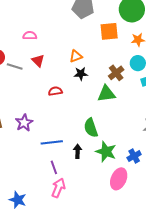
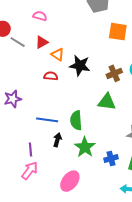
orange triangle: (76, 56) -> (58, 55), moved, turned 40
red triangle: (38, 61) -> (42, 42), turned 32
black star: (81, 74) -> (80, 65), size x1.5
green triangle: (106, 94) -> (107, 102), moved
blue line: (52, 142) -> (47, 120), moved
pink ellipse: (119, 179) -> (70, 181), moved

